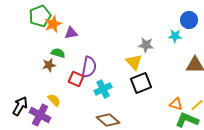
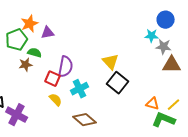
green pentagon: (40, 16) -> (17, 40), moved
gray star: (146, 45) -> (164, 47), moved
black square: (141, 83) -> (118, 83), turned -30
yellow semicircle: (54, 100) -> (56, 100), moved

